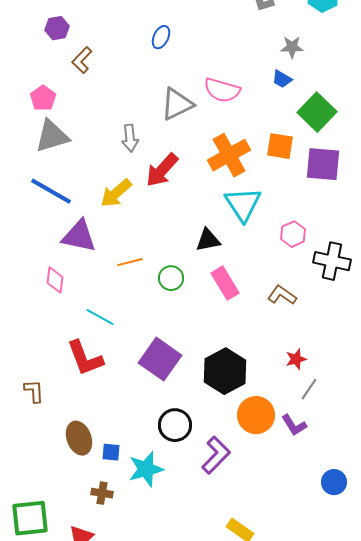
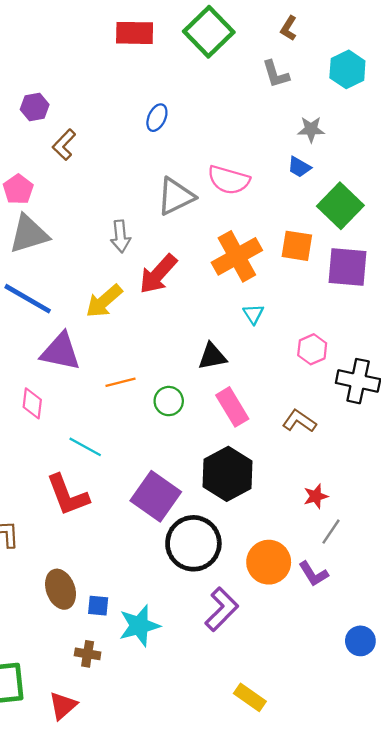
cyan triangle: (243, 204) -> (253, 314), size x0.5
black hexagon: (225, 371) -> (228, 474), moved
black circle: (175, 425) -> (193, 543), moved, size x1.4

